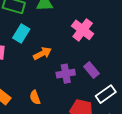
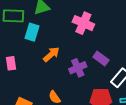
cyan rectangle: (21, 34) -> (32, 32), moved

